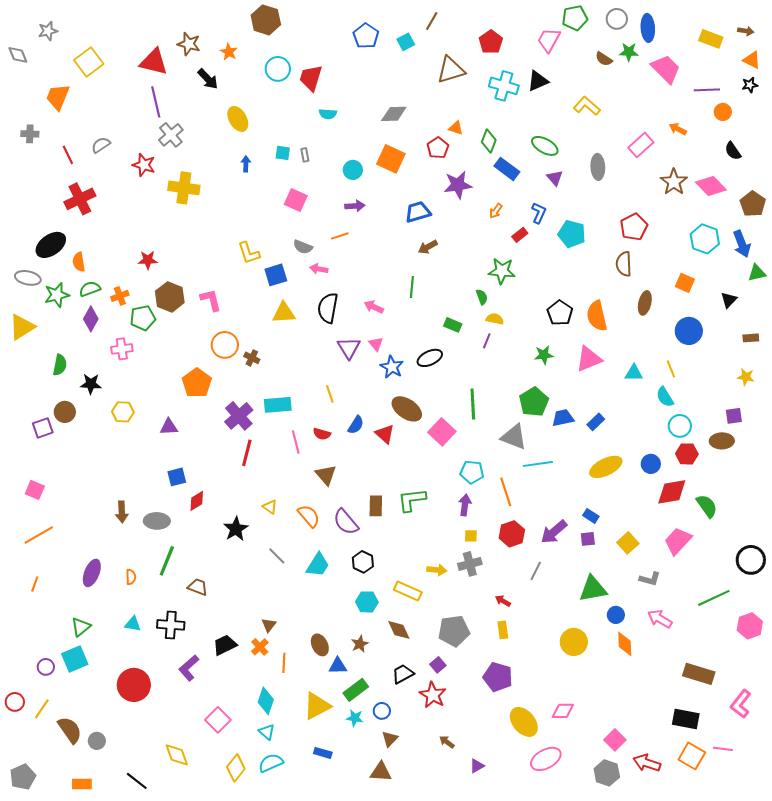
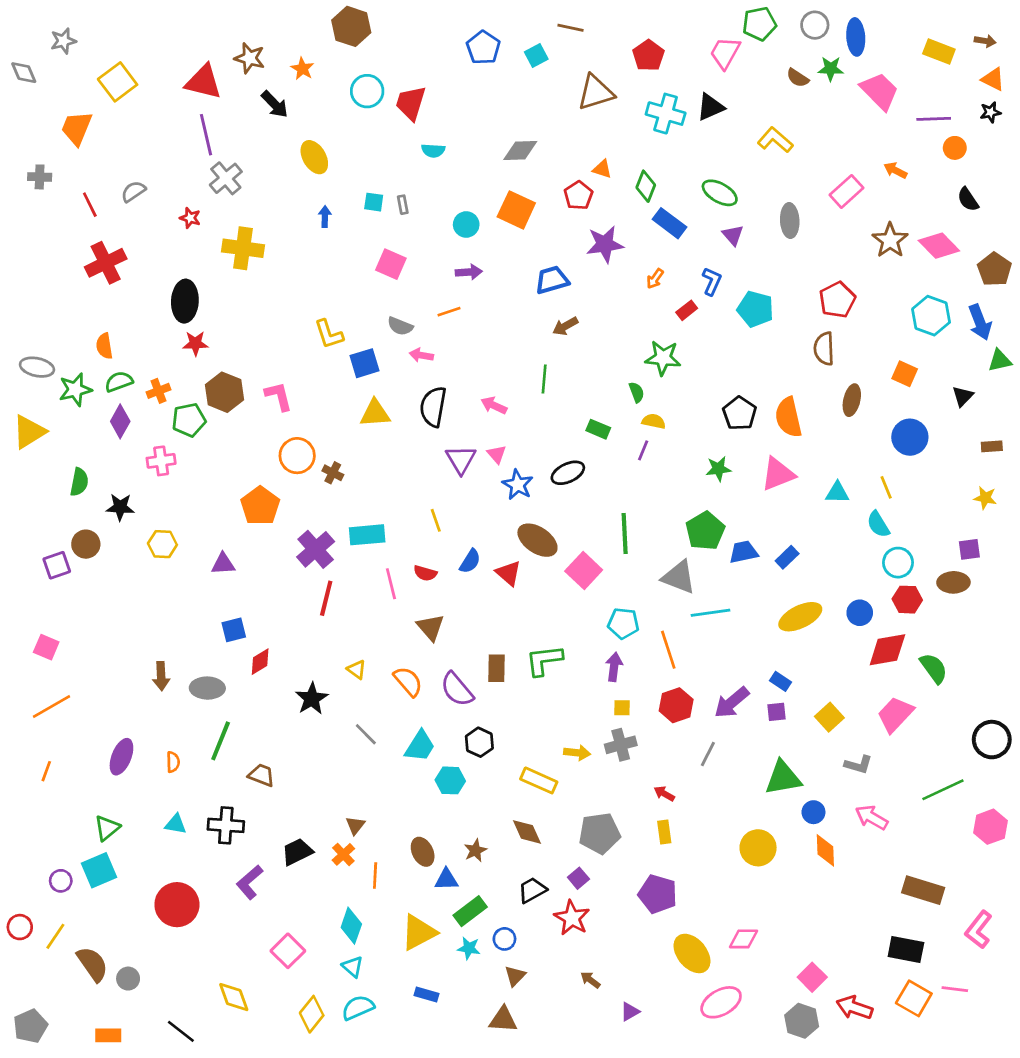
brown line: (432, 21) -> (570, 28), turned 72
red star: (144, 165) -> (190, 218), size x0.7
black ellipse: (51, 245) -> (185, 301), moved, turned -52
cyan hexagon: (367, 602) -> (450, 780), moved

